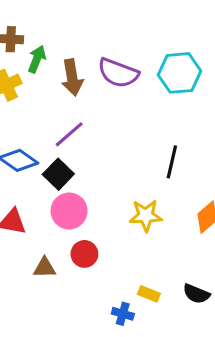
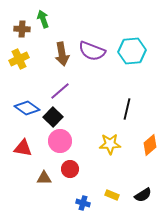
green arrow: (37, 59) -> (43, 19), moved, turned -42
black semicircle: (196, 294) -> (143, 195), turned -54
blue cross: (123, 314) -> (83, 203), moved

